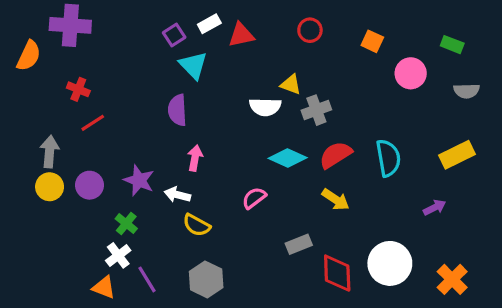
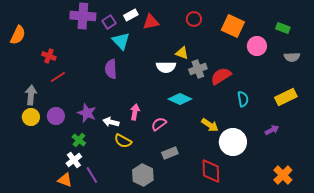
purple cross: (70, 25) -> (83, 16), moved
orange square: (372, 41) -> (233, 26), size x1.6
red semicircle: (336, 155) -> (221, 76), moved
pink arrow: (195, 158) -> (135, 112), moved
cyan semicircle: (388, 158) -> (243, 99), size x0.7
gray rectangle: (299, 244) -> (170, 153), moved
white circle: (390, 263) -> (233, 142), moved
gray hexagon: (206, 279) -> (143, 175), moved

